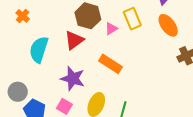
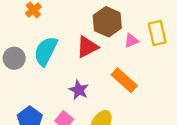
purple star: (73, 79) -> (79, 90), size x0.7
gray circle: (18, 92) -> (14, 58), moved

